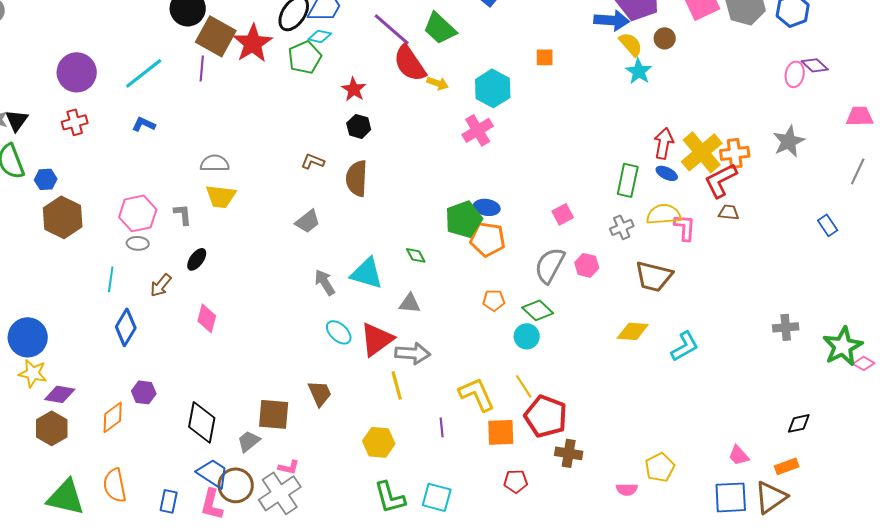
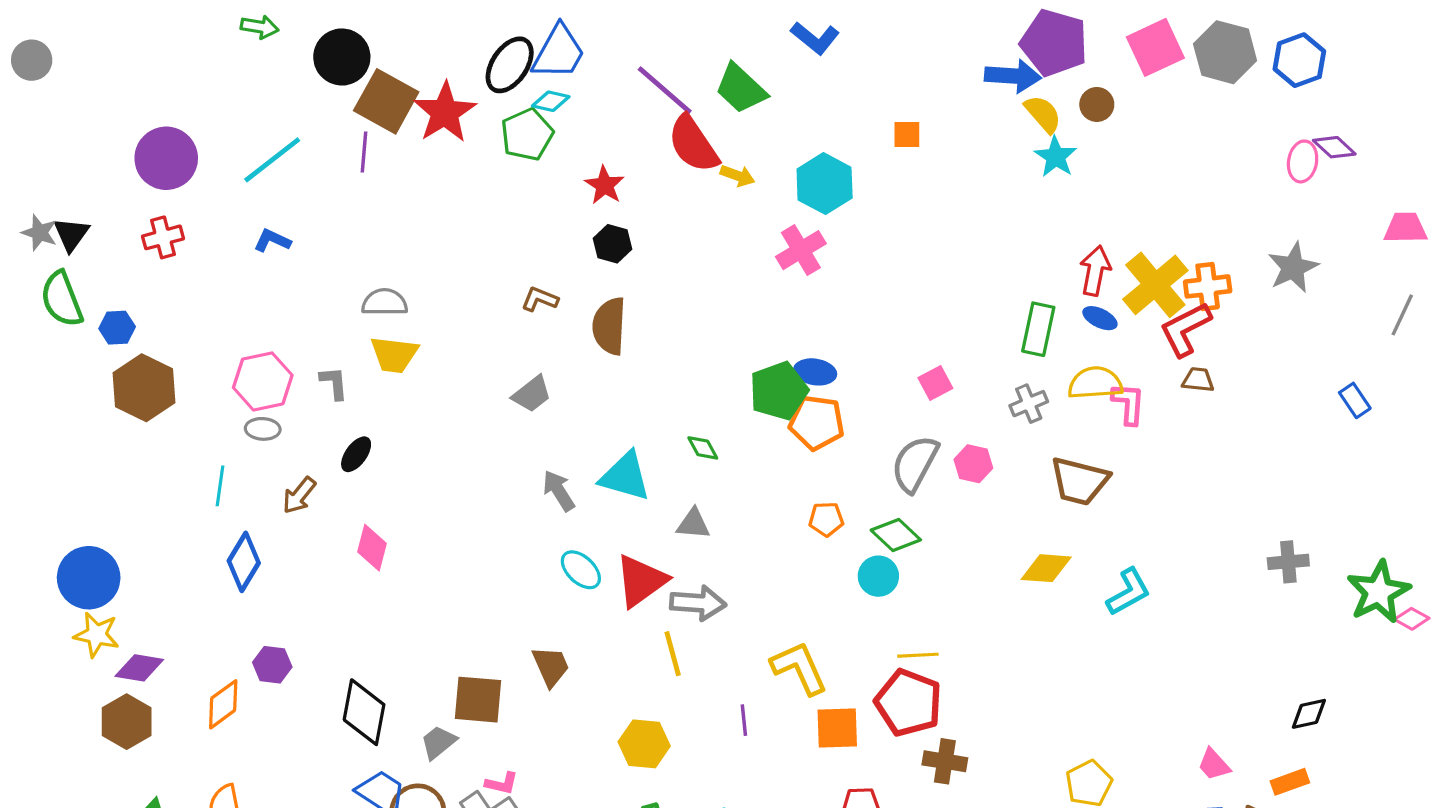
yellow line: (524, 386) -> (918, 655), moved, turned -60

